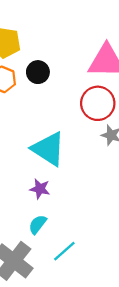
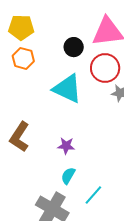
black circle: (38, 72) -> (74, 47), moved
cyan triangle: (48, 149) -> (67, 89), moved

